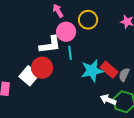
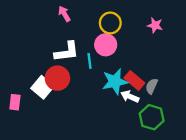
pink arrow: (58, 11) -> (64, 14), moved
pink circle: (66, 32) -> (106, 45), moved
white arrow: (108, 100) -> (130, 96), moved

